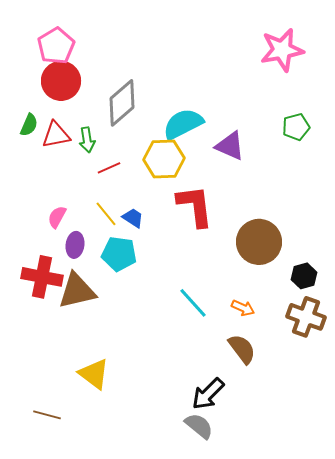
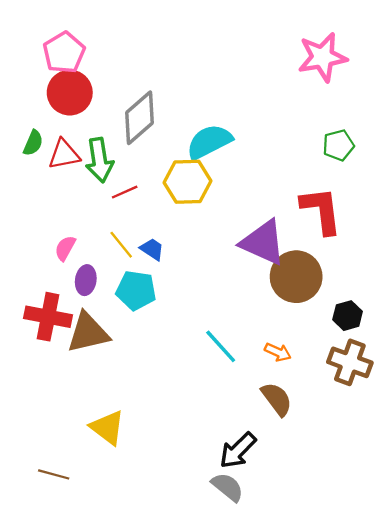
green arrow: (87, 140) -> (99, 160), size x1.5
purple triangle: (230, 146) -> (263, 242), moved, size x1.4
red L-shape: (195, 206) -> (321, 210), moved

